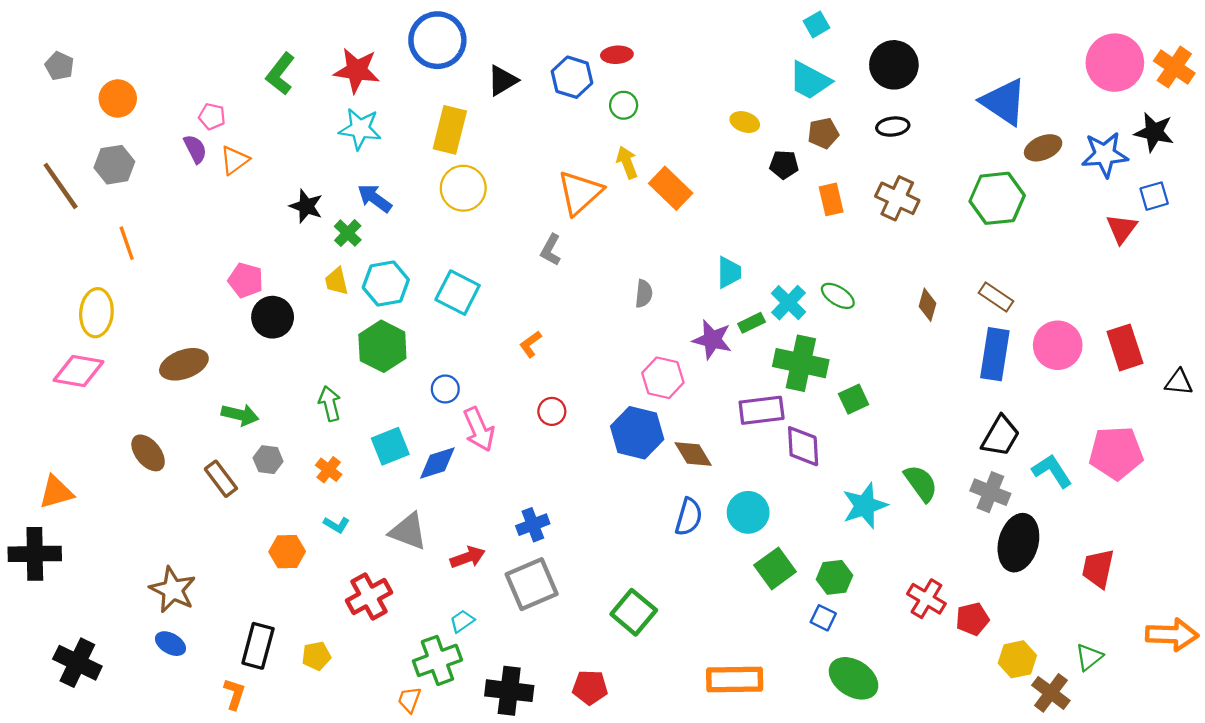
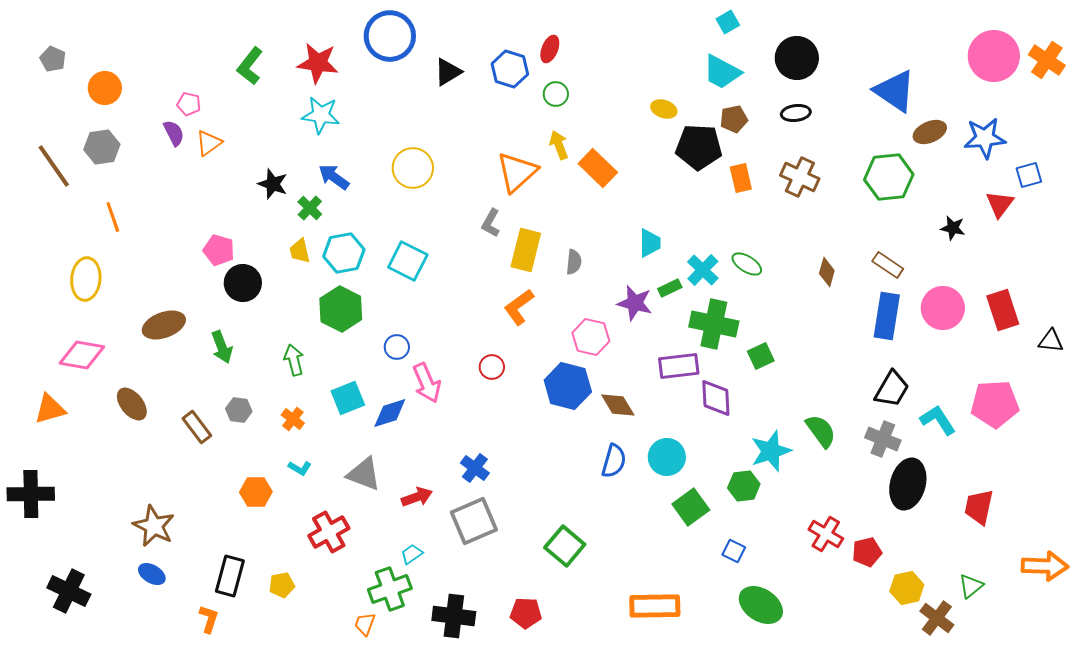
red ellipse: (617, 55) -> (550, 49), turned -64
yellow rectangle: (450, 130) -> (526, 250), moved
black star: (1154, 132) -> (953, 228), moved, size x0.7
black pentagon: (784, 165) -> (699, 147), size x1.8
orange L-shape: (531, 344) -> (519, 307), moved, size x1.5
pink diamond: (79, 371) -> (82, 355), moved
green arrow: (240, 415) -> (222, 347), moved, turned 56
orange triangle: (56, 492) -> (50, 409), moved
blue cross: (533, 525) -> (475, 468), turned -32
green hexagon: (834, 577) -> (744, 486), moved

